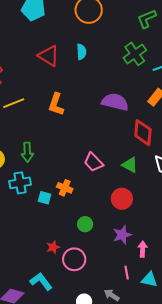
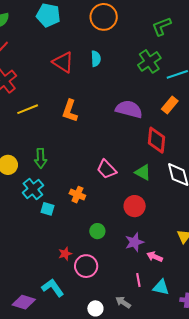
cyan cross: (20, 183) -> (33, 189), turned -30
cyan square: (44, 198) -> (48, 209), moved
pink arrow: (143, 249) -> (155, 257), turned -70

